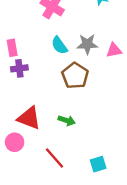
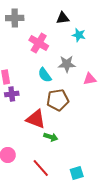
gray star: (87, 44) -> (67, 64), moved
brown pentagon: (75, 76) -> (58, 100), turned 30
red triangle: (29, 118) -> (36, 119), moved

